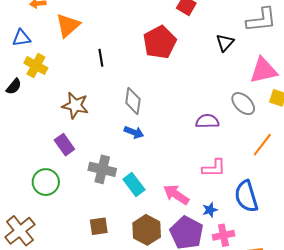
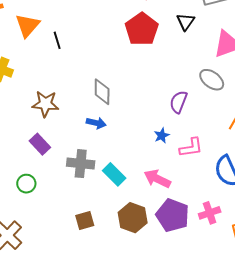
red pentagon: (160, 42) -> (142, 29), moved
black line: (101, 58) -> (57, 40), moved
purple semicircle: (207, 121) -> (178, 102), turned -60
blue arrow: (134, 132) -> (96, 123), moved
green circle: (46, 182) -> (26, 184), size x0.7
blue star: (210, 210) -> (162, 136), moved

